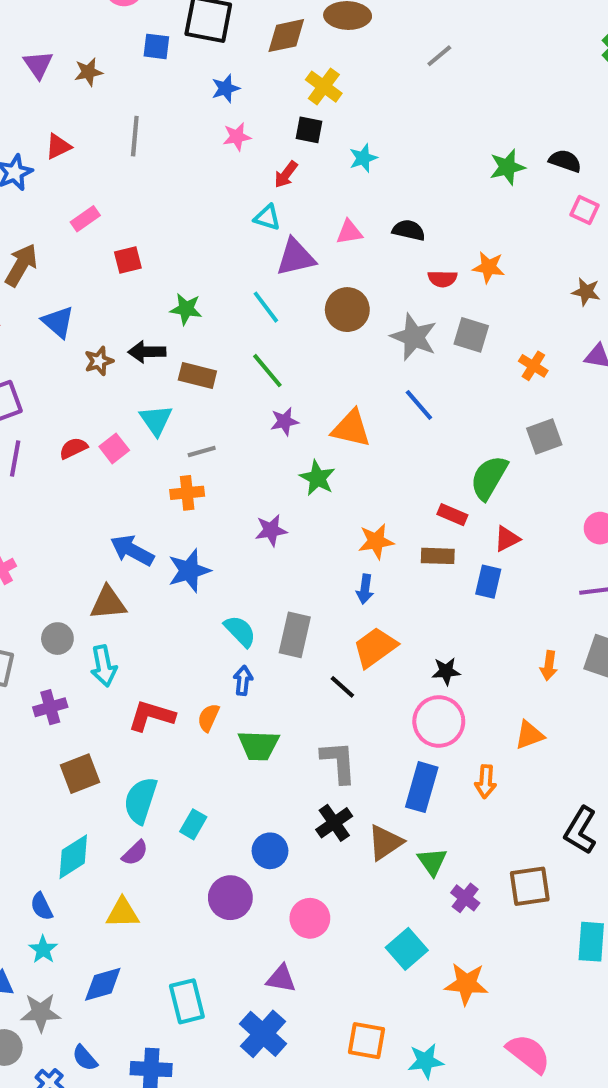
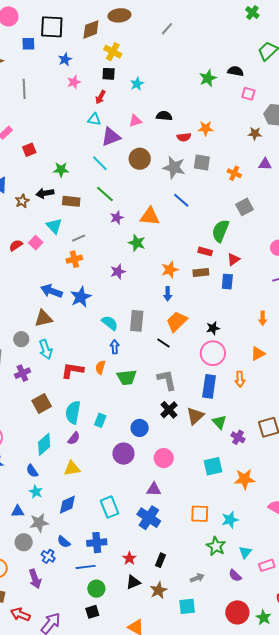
cyan square: (407, 949) -> (213, 466), turned 36

